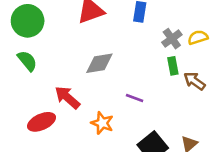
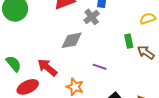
gray cross: (172, 39) -> (92, 17), moved
green semicircle: (27, 61) -> (14, 64), moved

